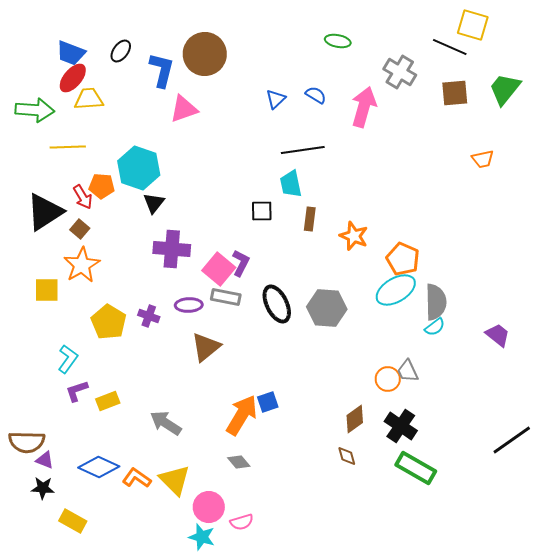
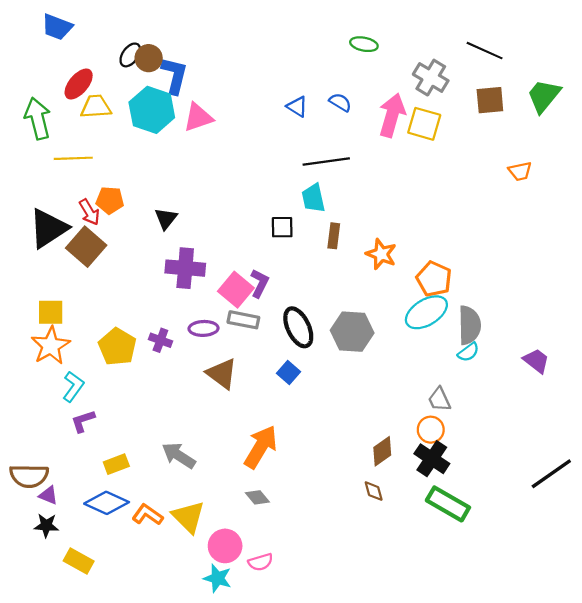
yellow square: (473, 25) -> (424, 124), moved
blue trapezoid: (71, 53) -> (57, 27), moved
brown circle: (205, 54) -> (149, 58), moved, size x0.6
blue triangle: (276, 99) -> (297, 107), turned -45
green arrow: (35, 110) -> (38, 118), turned -108
cyan hexagon: (139, 168) -> (152, 110), moved
brown square: (80, 229) -> (86, 247), size x1.8
orange star: (82, 265) -> (51, 346), moved
brown triangle: (206, 347) -> (222, 374), turned -44
orange circle: (388, 379) -> (431, 430), moved
yellow rectangle: (108, 401) -> (116, 464), moved
blue square: (268, 402) -> (289, 373), moved, turned -30

